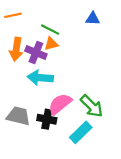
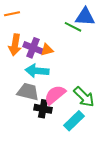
blue triangle: (93, 19) -> (85, 17), size x1.5
green line: (50, 30) -> (73, 27), moved
orange triangle: (51, 44) -> (47, 50), moved
gray trapezoid: (18, 116) -> (28, 92), moved

